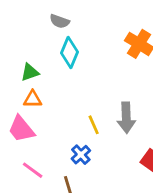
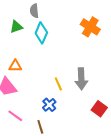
gray semicircle: (60, 21) -> (34, 11), turned 64
green triangle: (30, 72) -> (16, 27), moved

